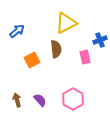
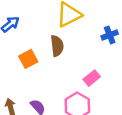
pink rectangle: (85, 57) -> (92, 78), moved, turned 64

